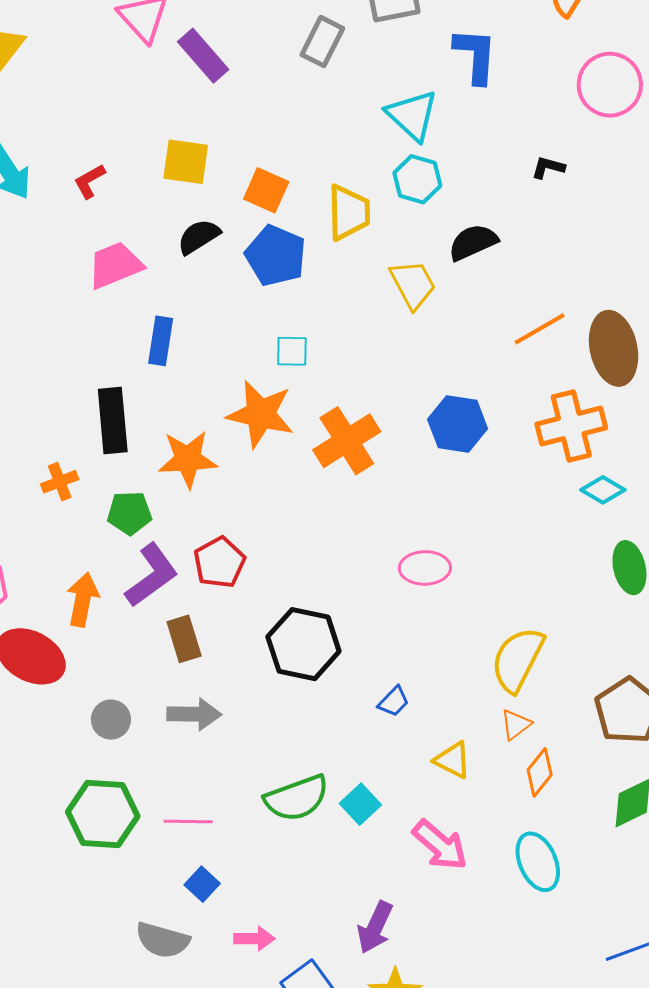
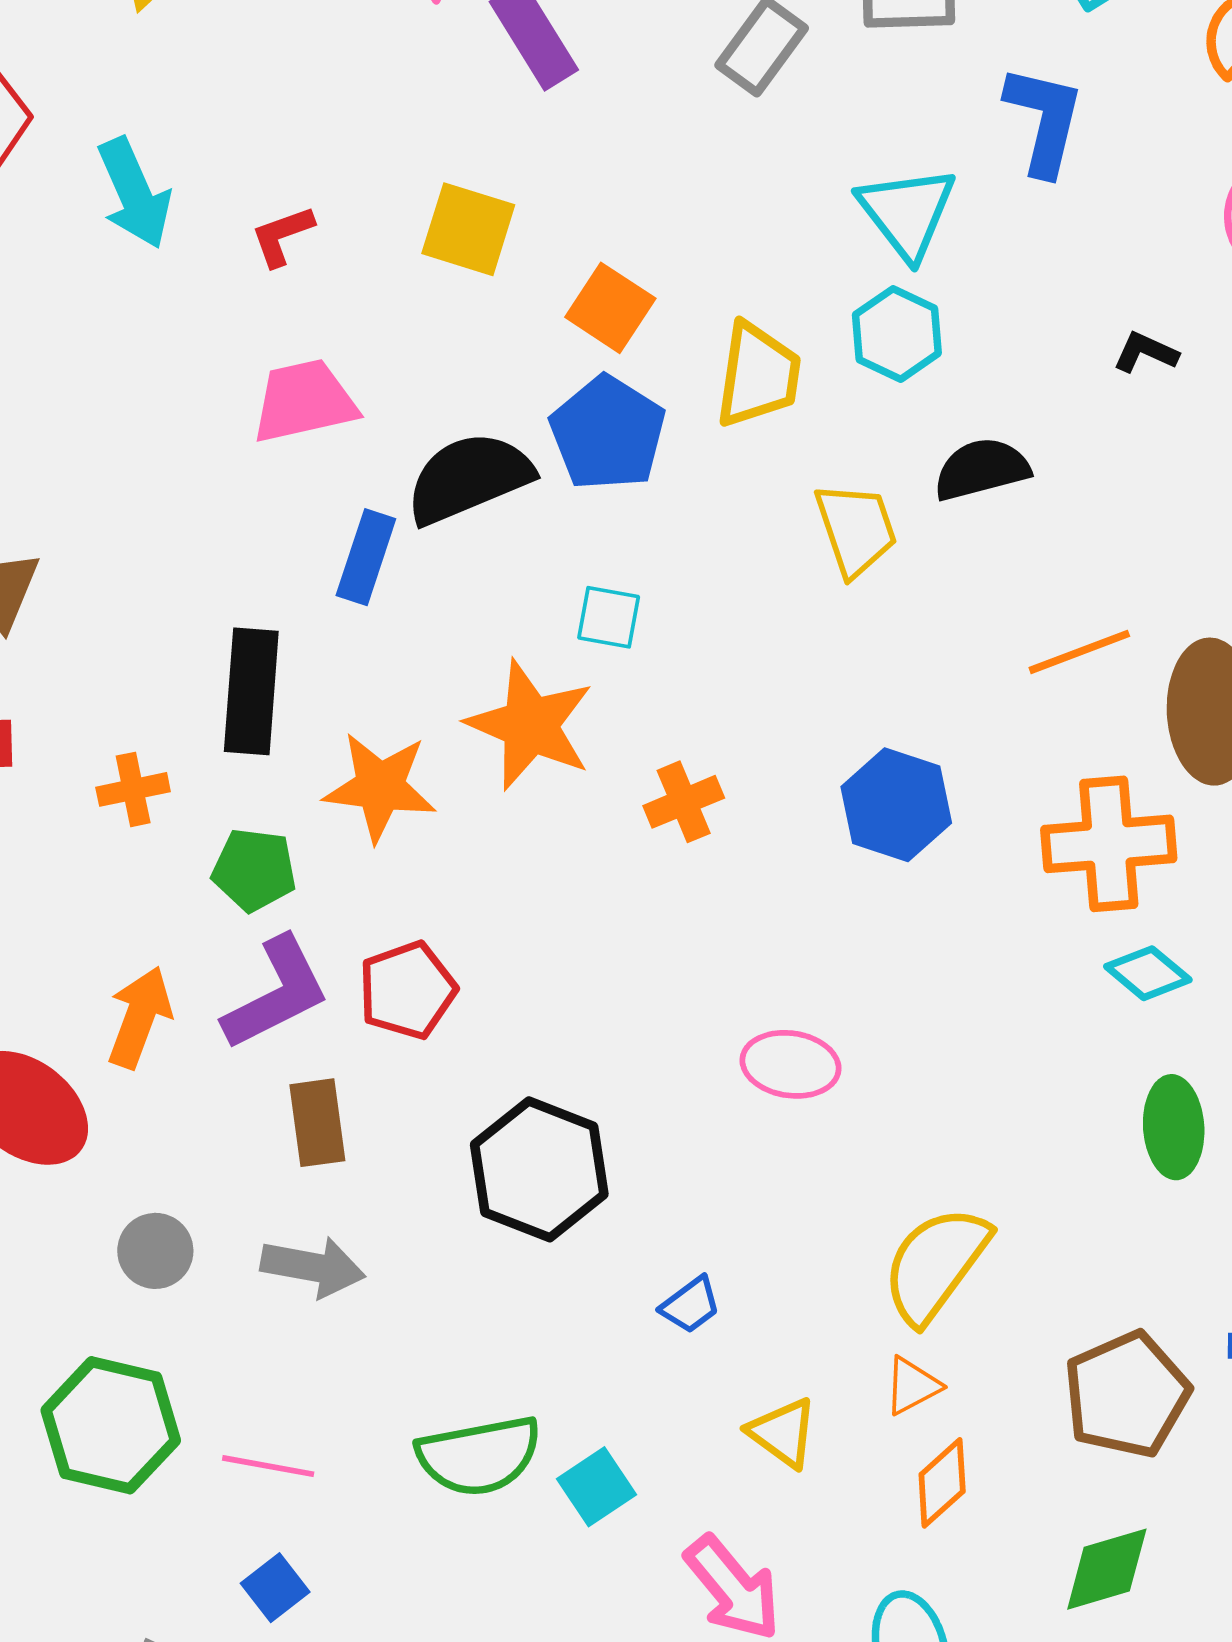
black semicircle: (199, 237) -> (469, 478), moved, size x1.5
orange cross: (347, 441) -> (684, 802), size x0.6

